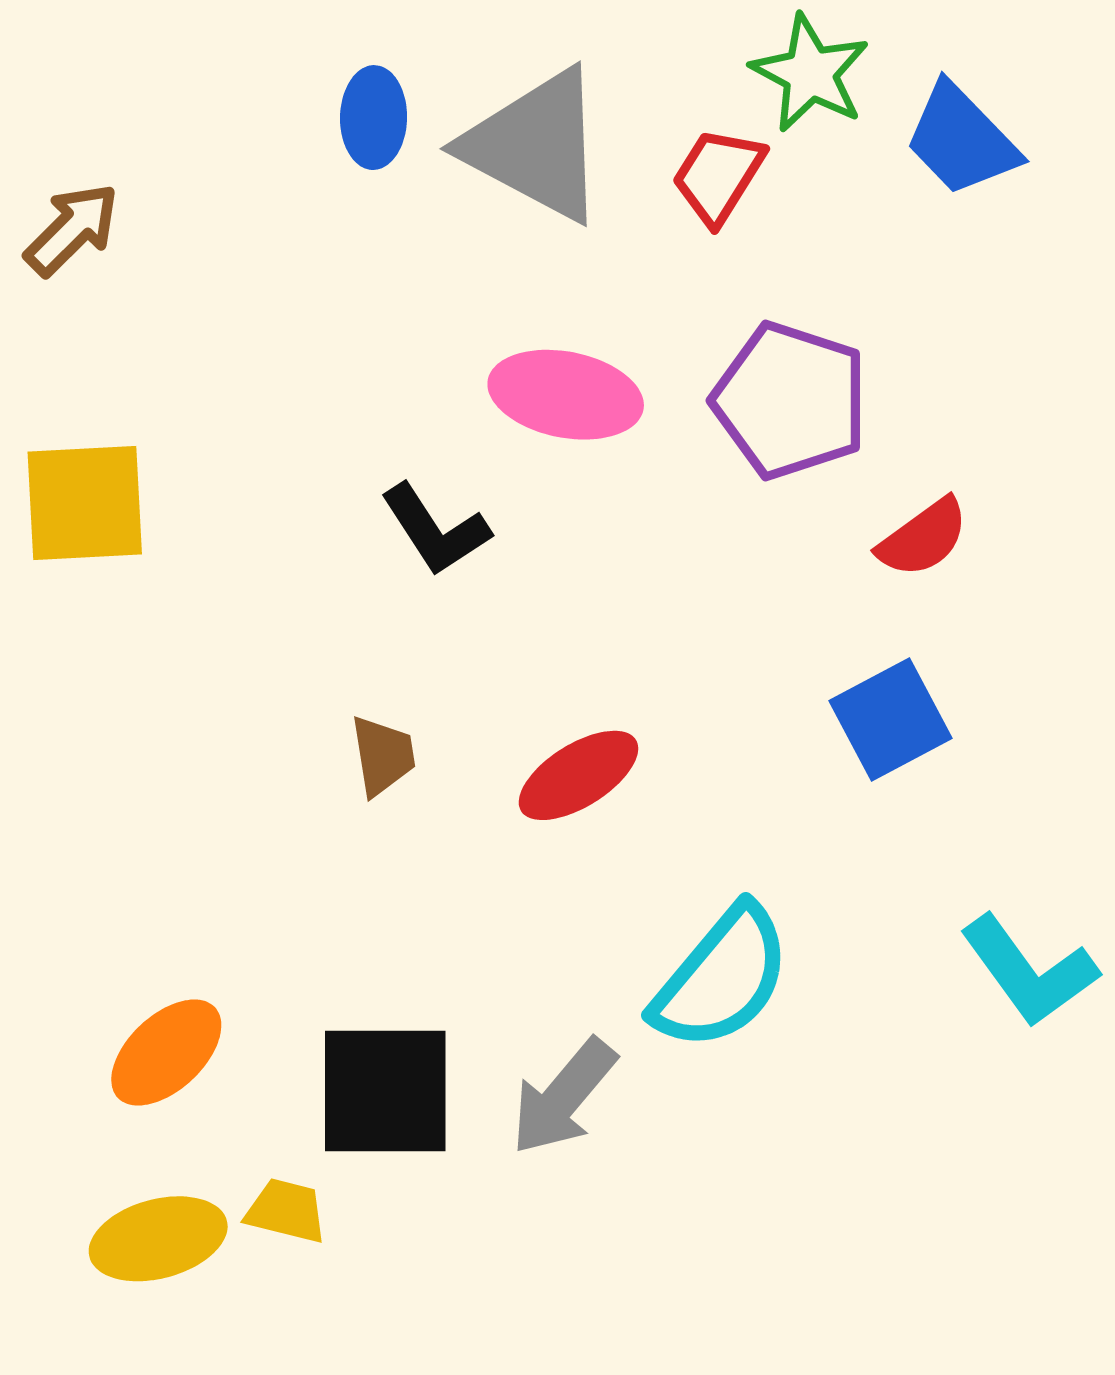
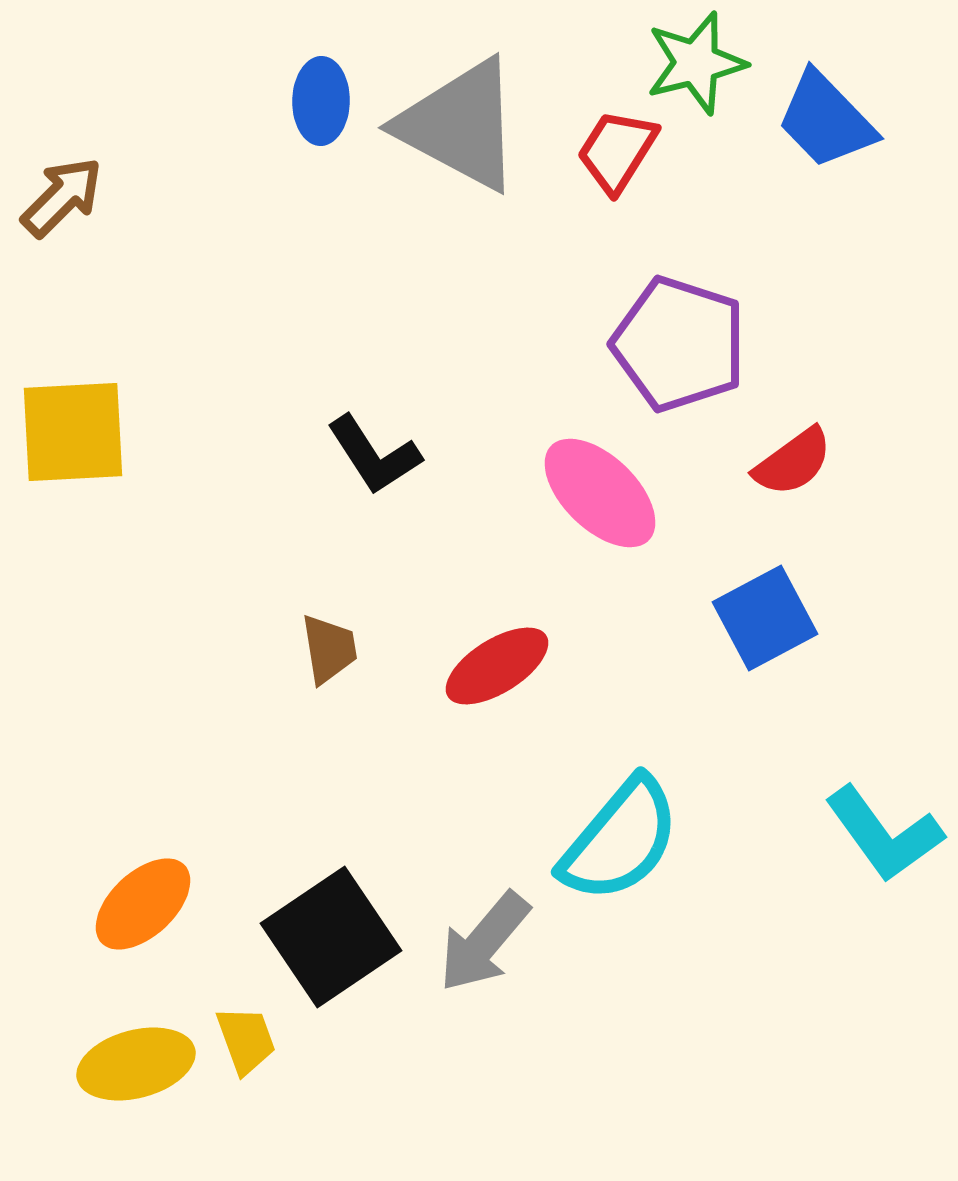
green star: (810, 73) -> (696, 63), turned 30
pink ellipse: (566, 395) -> (600, 493), moved, turned 33
black square: (385, 1091) -> (331, 937), turned -34
yellow trapezoid: (286, 1211) -> (246, 1040), turned 56

